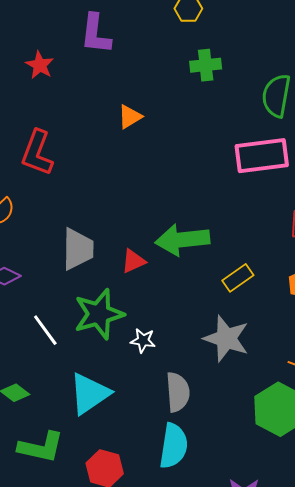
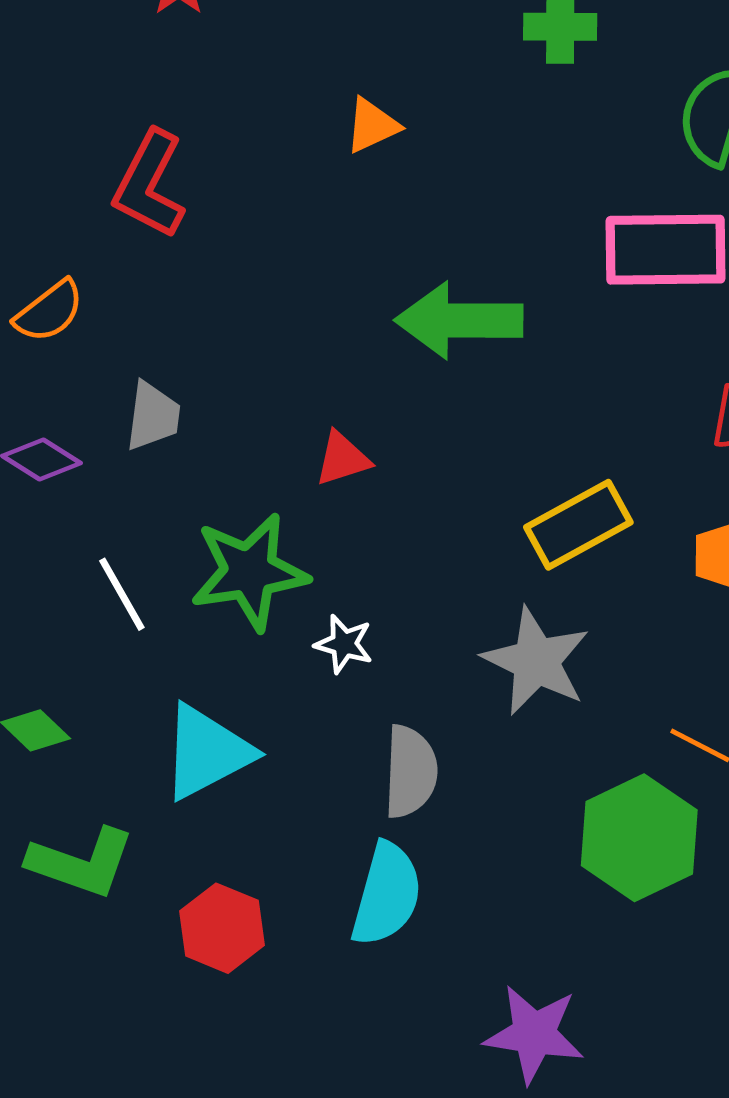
green arrow: (182, 240) -> (459, 320), moved
gray trapezoid: (78, 249) -> (153, 416), moved, size x0.7
yellow rectangle: (238, 278) -> (578, 525), size x1.4

